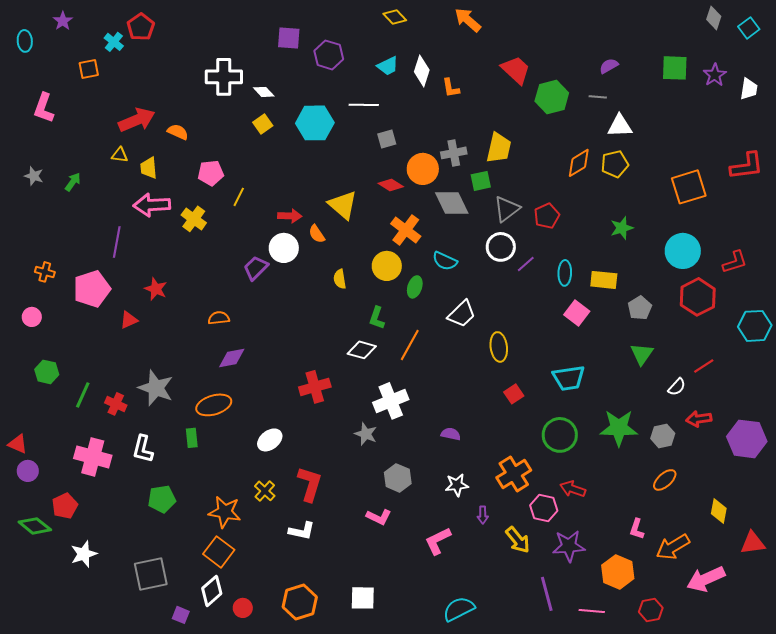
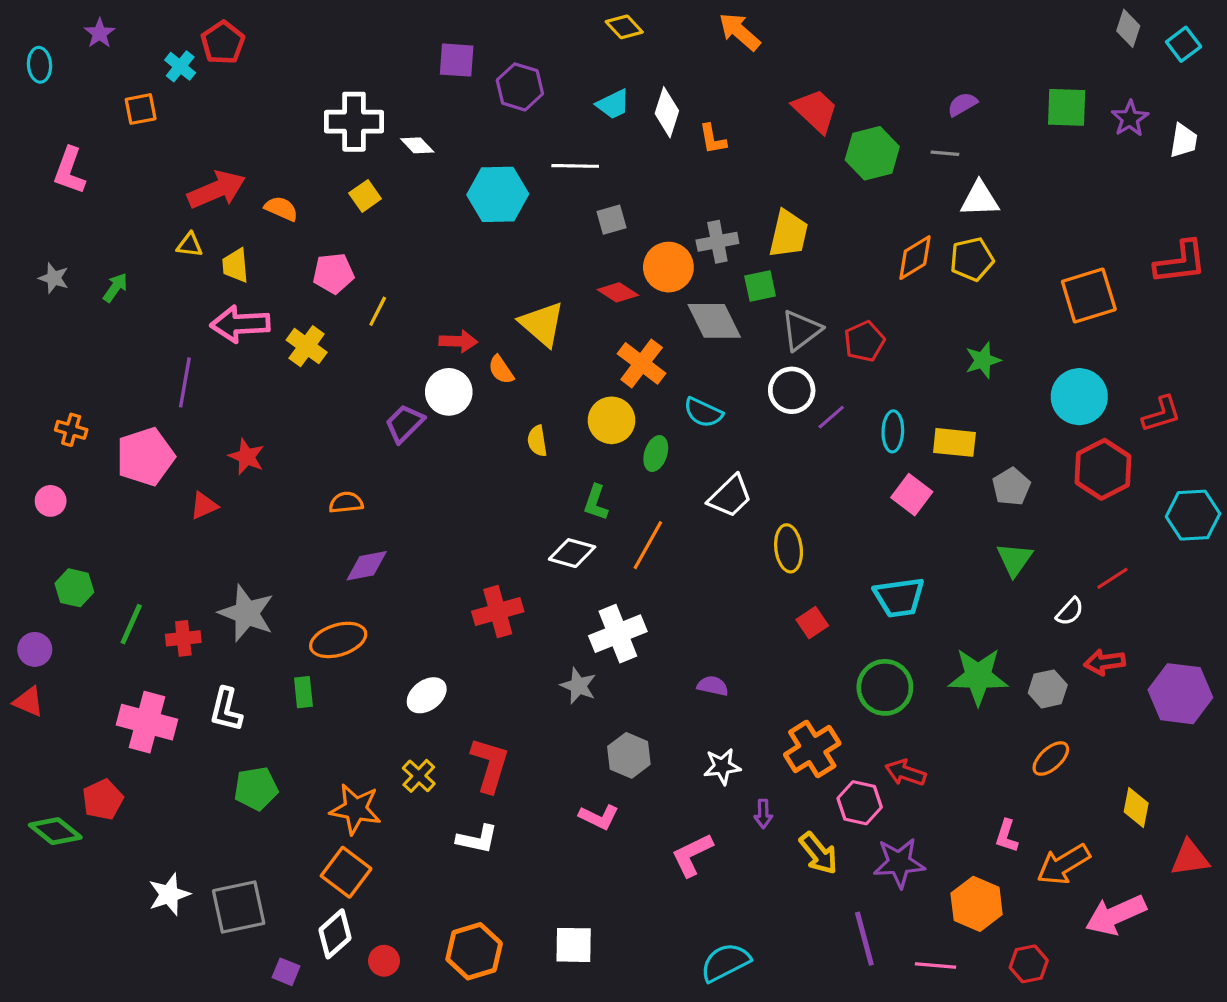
yellow square: (263, 124) -> (365, 196), moved
red cross: (116, 404) -> (183, 638), turned -30
purple circle: (28, 471) -> (35, 649), moved
white star: (84, 554) -> (169, 894), moved

